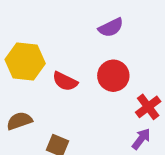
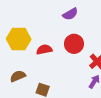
red semicircle: (65, 81) -> (44, 50), turned 147

